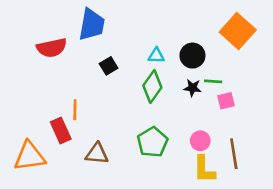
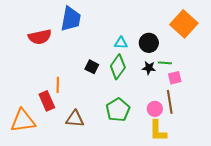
black square: (109, 66) -> (92, 67), moved, turned -32
brown line: (234, 154) -> (170, 102), moved

